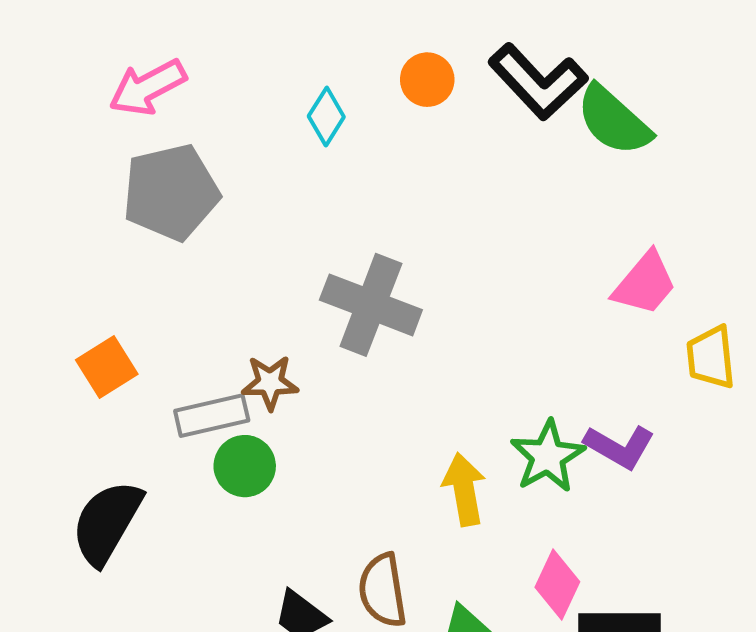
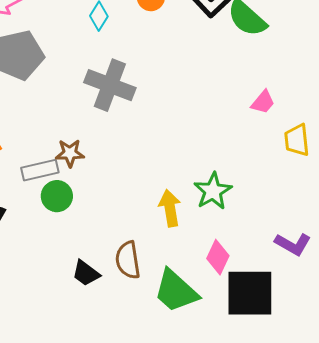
pink trapezoid: (645, 284) -> (263, 102), size x0.7
gray cross: (371, 305) -> (110, 85), moved
purple L-shape: (620, 447) -> (293, 244), moved

